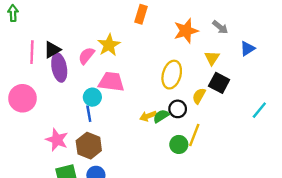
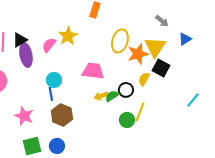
orange star: (186, 31) -> (138, 54), moved
yellow triangle: (212, 58) -> (155, 47), size x1.6
yellow ellipse: (172, 75) -> (120, 41), moved
pink trapezoid: (111, 82) -> (93, 71), moved
cyan line: (259, 110) -> (193, 100), moved
brown hexagon: (89, 146) -> (62, 115), moved

